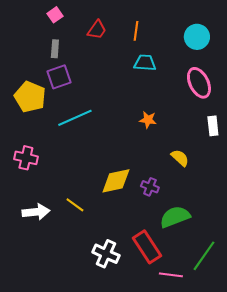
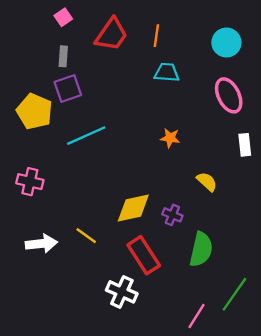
red trapezoid: (97, 30) -> (111, 34), size x1.5
green semicircle: (175, 217) -> (201, 249), turned 124
red rectangle: (147, 247) -> (144, 255), moved
pink line: (171, 275) -> (197, 316), turned -65

